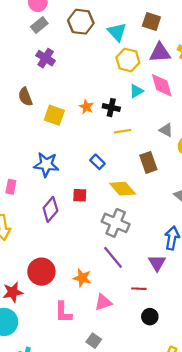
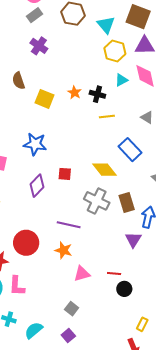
brown square: (151, 22) -> (138, 17), size x1.4
blue rectangle: (97, 162) -> (130, 150), moved, size x1.6
brown rectangle: (148, 162) -> (127, 203), moved
purple line: (113, 257) -> (69, 225), moved, turned -40
red line: (139, 289) -> (114, 274), moved
pink L-shape: (63, 312) -> (17, 286), moved

